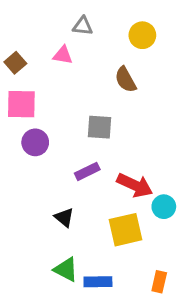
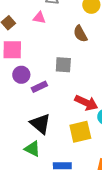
purple rectangle: (87, 171) -> (39, 87), moved
black triangle: (64, 217) -> (40, 124), size x1.6
green triangle: (66, 269) -> (32, 149), moved

